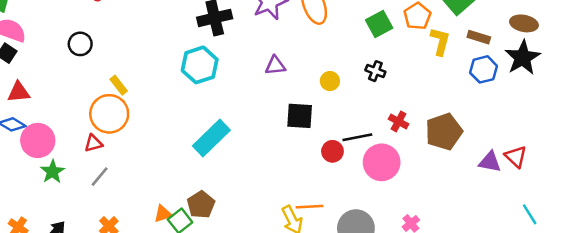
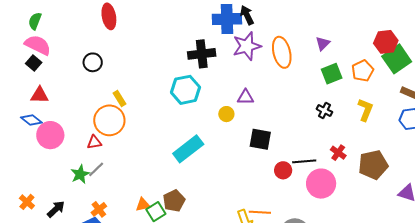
yellow L-shape: (440, 41) -> (365, 110), moved
yellow circle: (330, 81) -> (226, 114), moved
green star: (52, 172) -> (80, 174), moved

